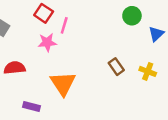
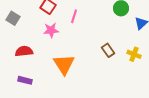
pink line: (64, 25) -> (74, 16), moved
purple rectangle: (31, 107) -> (25, 80), moved

